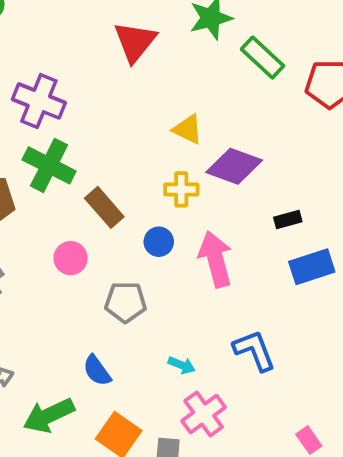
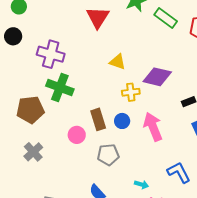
yellow triangle: (188, 129) -> (118, 62), moved
brown rectangle: (104, 207) -> (98, 119), moved, turned 30

